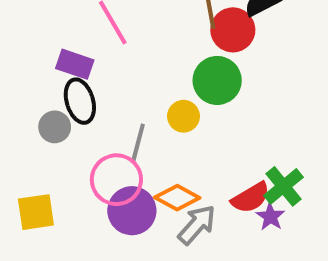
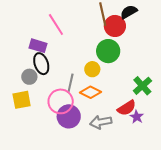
green cross: (284, 186) -> (142, 86), moved
orange diamond: (177, 198) -> (91, 92), moved
yellow square: (36, 212) -> (22, 100), moved
gray arrow: (197, 225) -> (101, 122), turned -140

